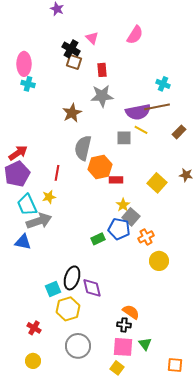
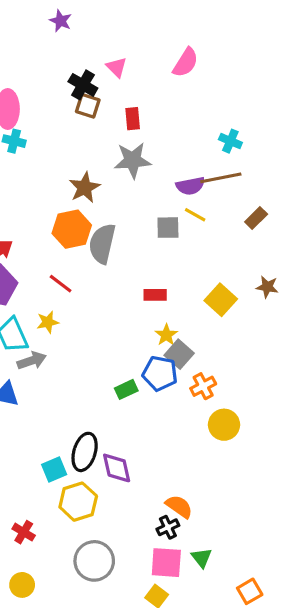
purple semicircle: (138, 112) -> (190, 186), size x0.7
orange hexagon: (100, 167) -> (72, 229), moved
red line: (57, 173) -> (61, 284), turned -63
gray arrow: (39, 221) -> (32, 361), size x0.7
black cross: (124, 325) -> (168, 527), turned -32
orange square: (175, 365) -> (250, 591), turned -35

